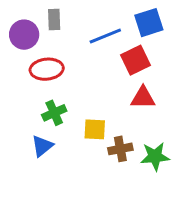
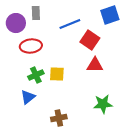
blue square: (149, 23) -> (110, 15), moved
red square: (135, 60) -> (90, 40), turned -30
yellow square: (95, 129) -> (57, 74), moved
brown cross: (120, 149) -> (59, 118), moved

